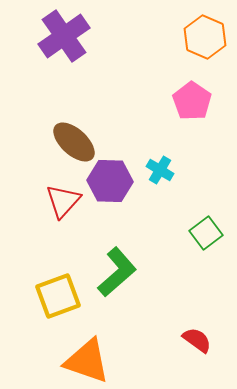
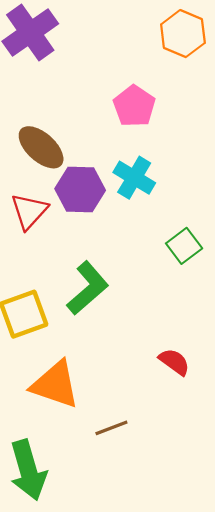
pink pentagon: (192, 101) -> (134, 106), moved
cyan cross: (160, 170) -> (134, 178), size x1.4

